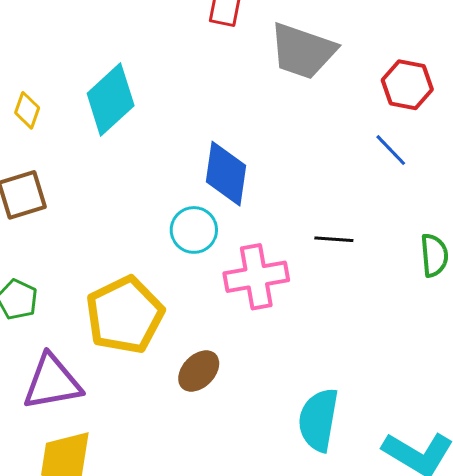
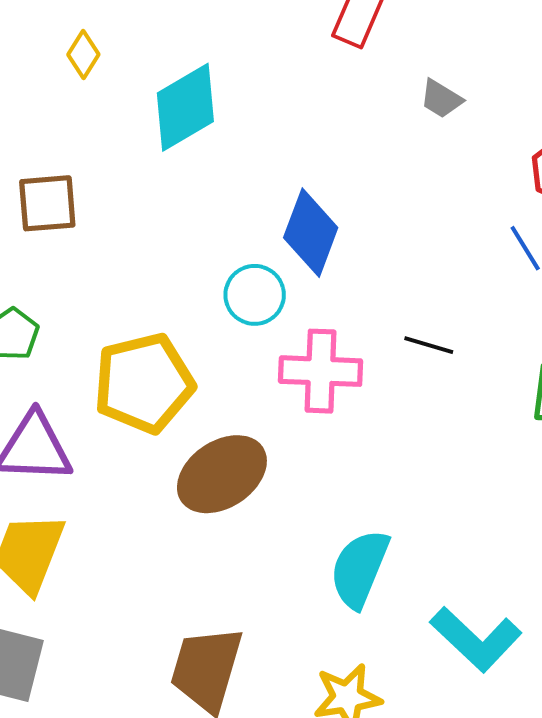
gray trapezoid: (303, 51) -> (441, 99), size x0.5
yellow diamond: (27, 110) -> (83, 55), moved
brown ellipse: (199, 371) -> (222, 474), size x1.6

